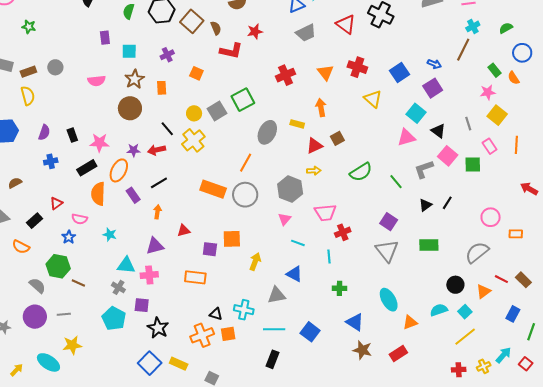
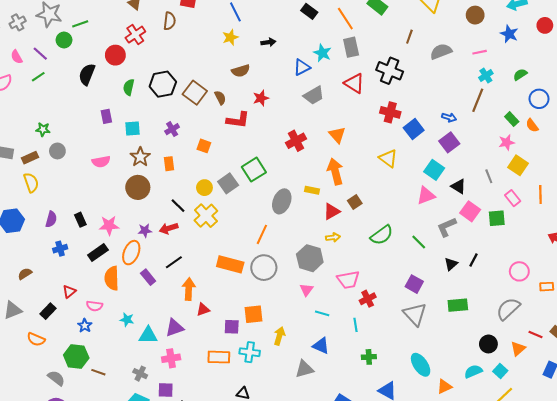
green star: (29, 27) -> (43, 129), moved
red cross: (357, 67) -> (390, 112), moved
orange arrow: (321, 108) -> (335, 172), size x1.4
orange arrow: (157, 212) -> (189, 289), moved, size x1.5
cyan triangle: (126, 265) -> (148, 335), moved
cyan cross: (244, 310) -> (250, 352), moved

